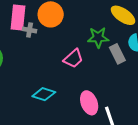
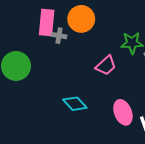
cyan diamond: (44, 94) -> (75, 104), turned 30

